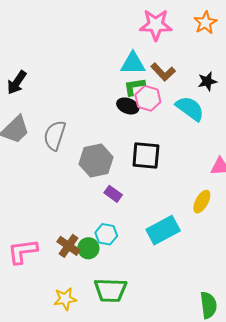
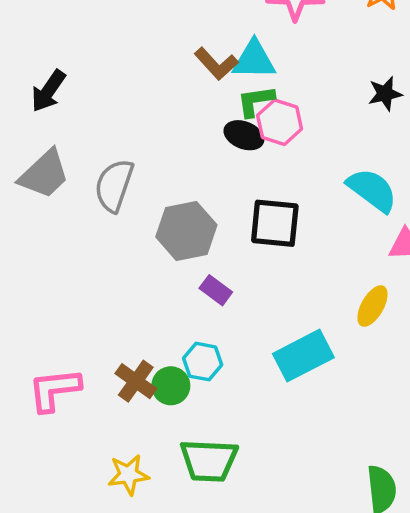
brown L-shape: (163, 72) -> (216, 64), moved
cyan semicircle: (190, 108) -> (372, 190), moved

